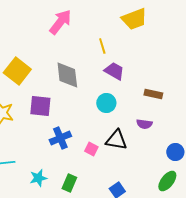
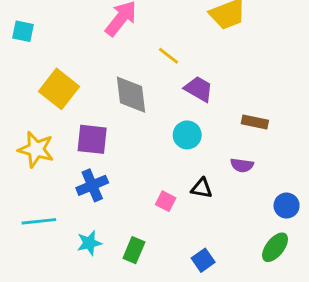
yellow line: (102, 46) -> (168, 56), moved, turned -35
blue cross: (60, 138) -> (92, 185), moved
black triangle: (116, 140) -> (202, 188), size x0.7

